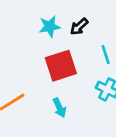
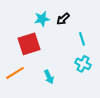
red square: (61, 66) -> (29, 44), moved

